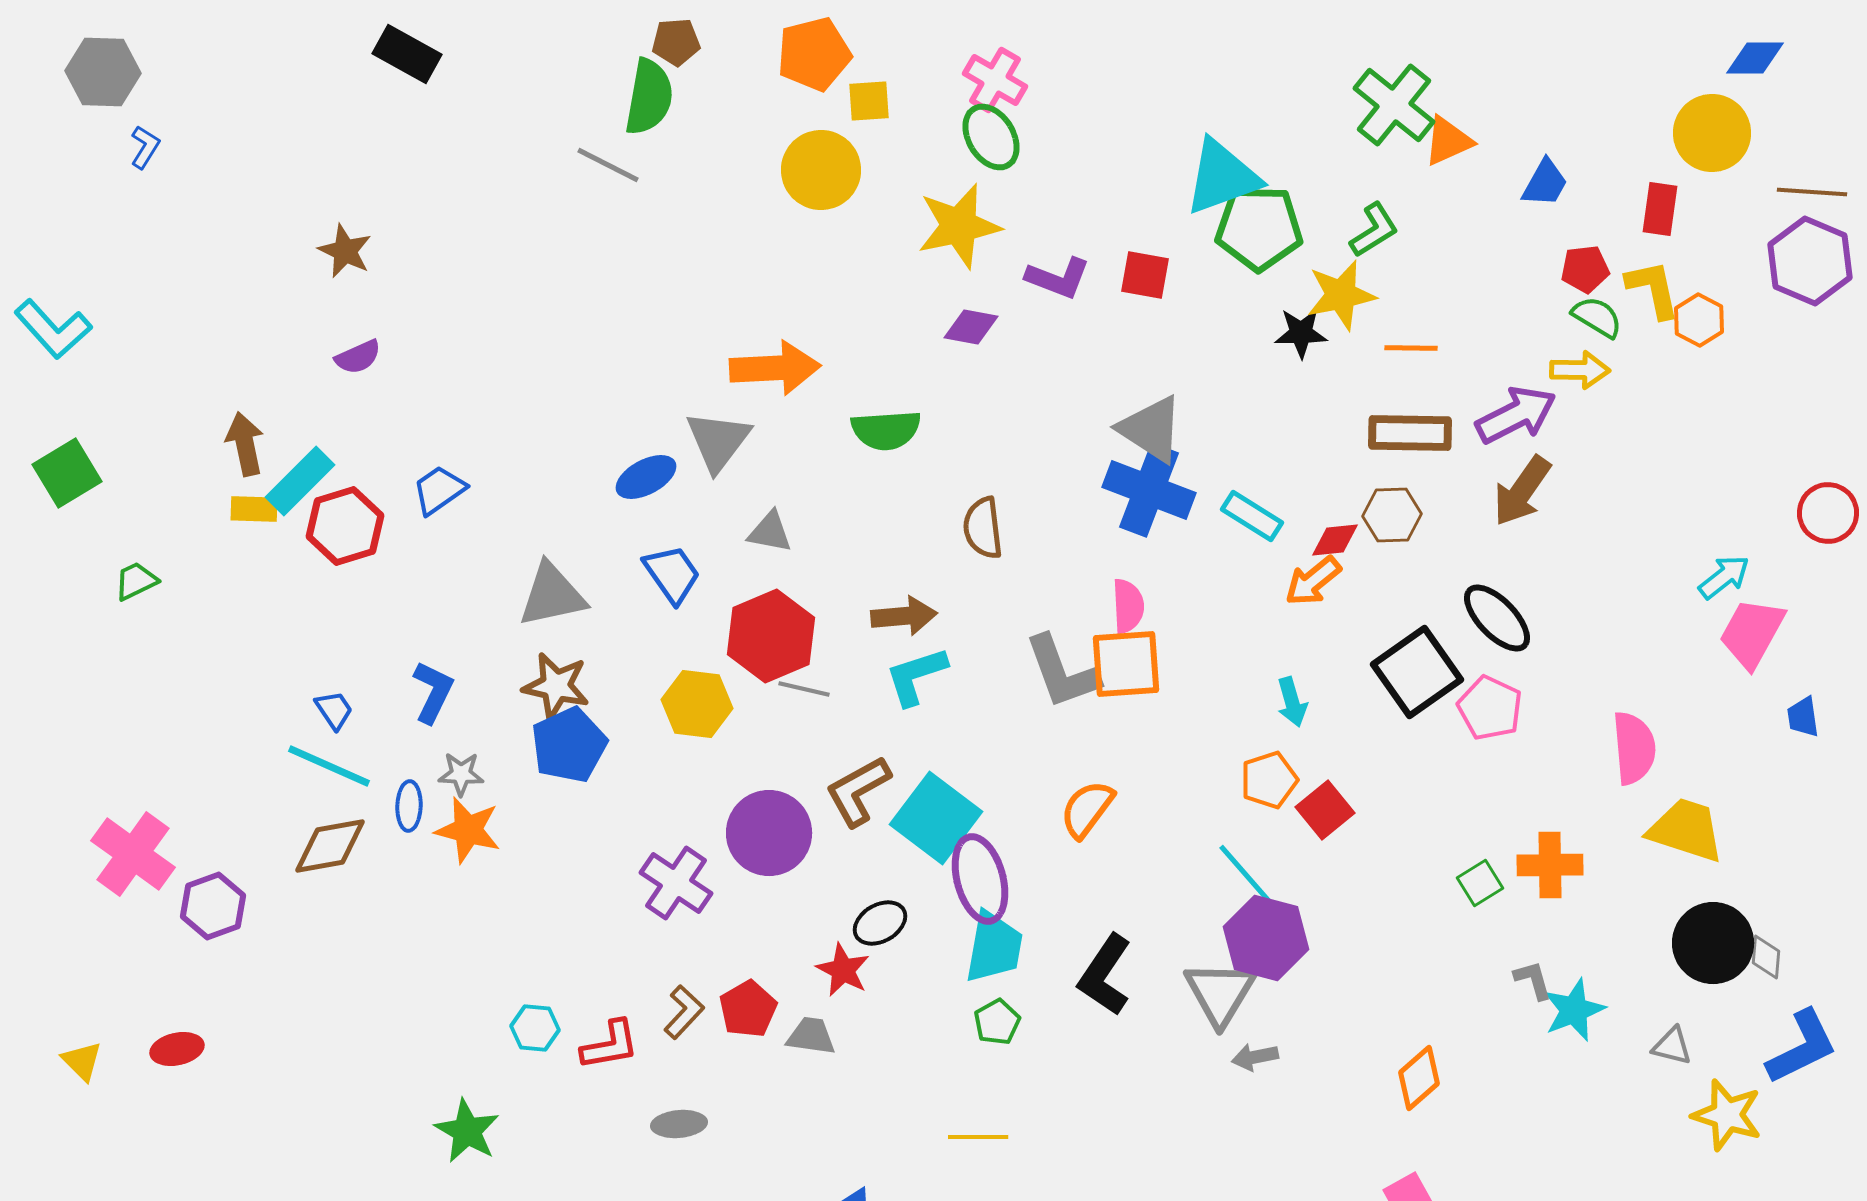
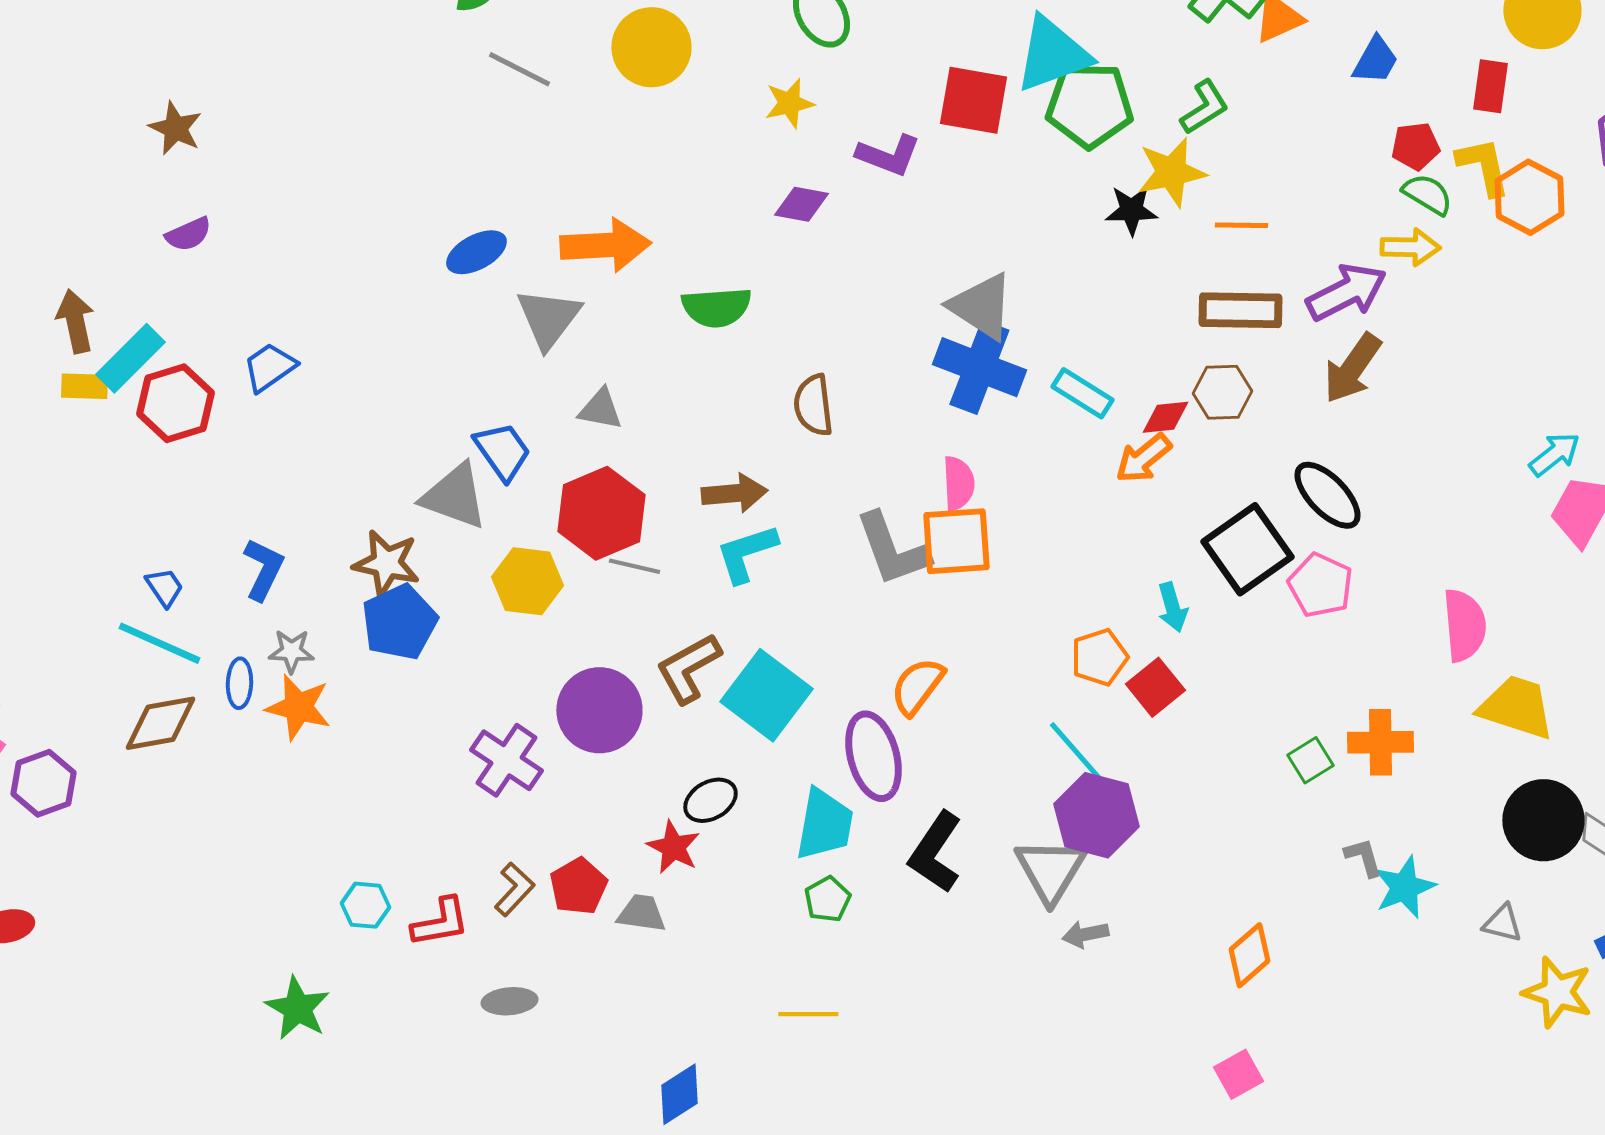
gray line: (608, 165) -> (519, 69), moved
yellow star: (959, 226) -> (789, 103), size x0.6
red square: (1145, 275) -> (973, 100), moved, size x1.4
orange hexagon: (1699, 320) -> (1529, 197), size x1.4
blue ellipse: (646, 477) -> (476, 252), moved
gray triangle: (552, 595) -> (454, 496), moved, turned 32
cyan arrow: (1292, 702) -> (1172, 607), moved
purple ellipse: (980, 879) -> (873, 756), moved

